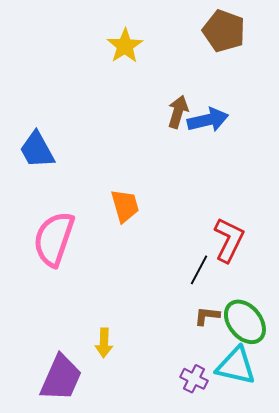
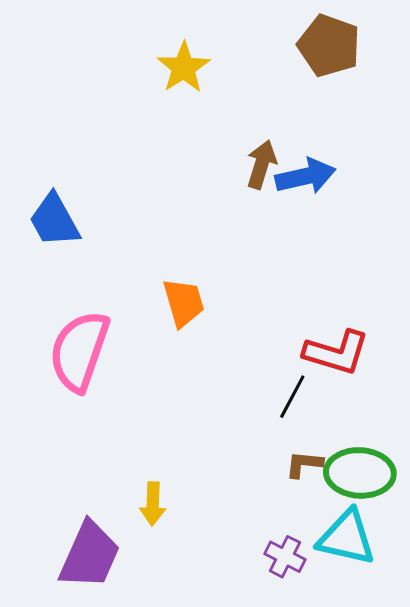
red L-shape: (229, 240) -> (336, 353), turned 81
green ellipse: (245, 322) -> (360, 473), turned -48

